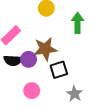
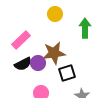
black semicircle: (13, 60) -> (23, 64), turned -30

